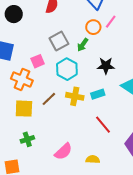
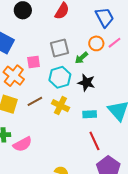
black star: (106, 66) -> (86, 83), moved
cyan rectangle: (98, 94) -> (90, 114), moved
red line: (103, 125) -> (94, 141), moved
pink semicircle: (63, 151) -> (22, 144), moved

